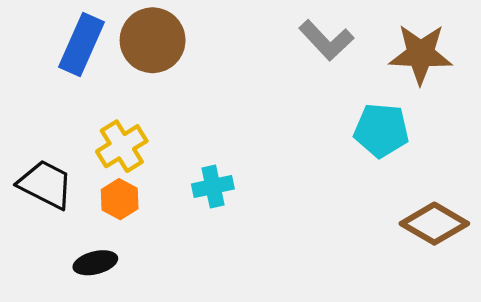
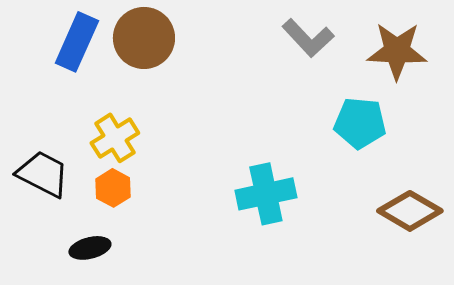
cyan cross: (213, 186) -> (266, 194), moved, size x1.5

